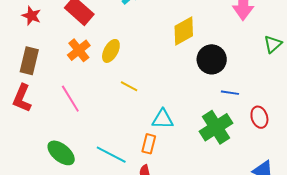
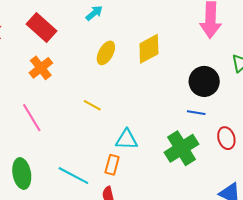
yellow ellipse: (111, 51) -> (106, 53), moved
black circle: (212, 59) -> (204, 81), moved
green ellipse: (61, 153) -> (22, 174), turned 40

